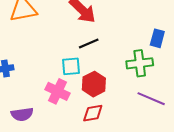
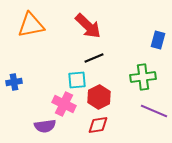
blue rectangle: (157, 38) -> (158, 40), moved
purple semicircle: (22, 114) -> (45, 126), moved

